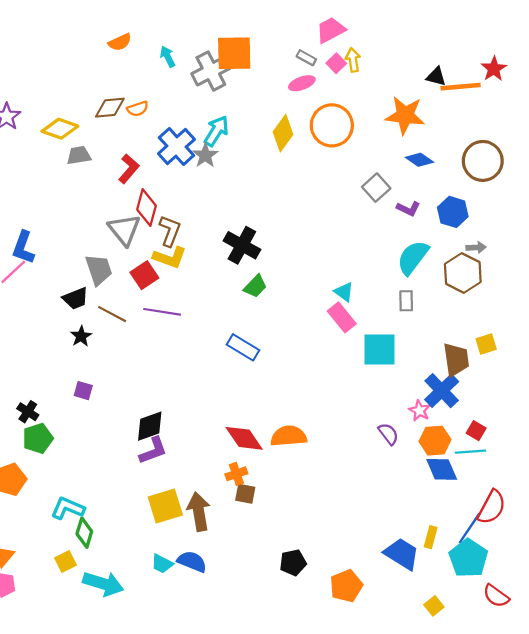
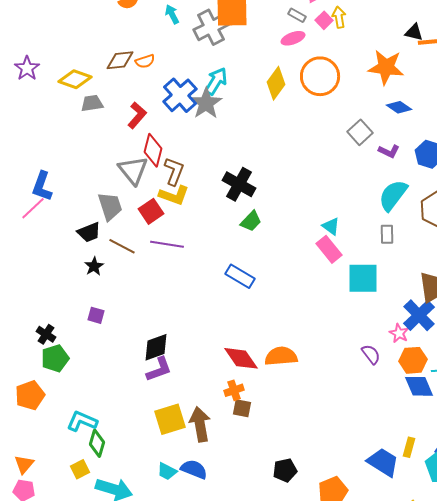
gray star: (205, 155) -> (206, 103), size x1.4

